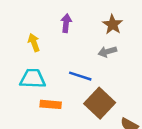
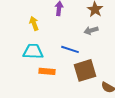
brown square: (100, 103) -> (85, 70), turned 30

